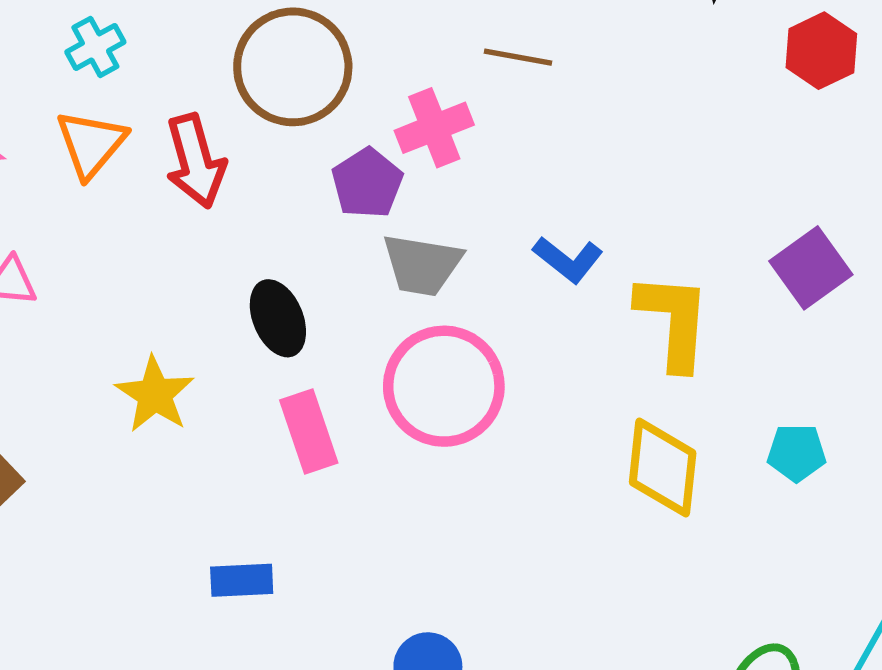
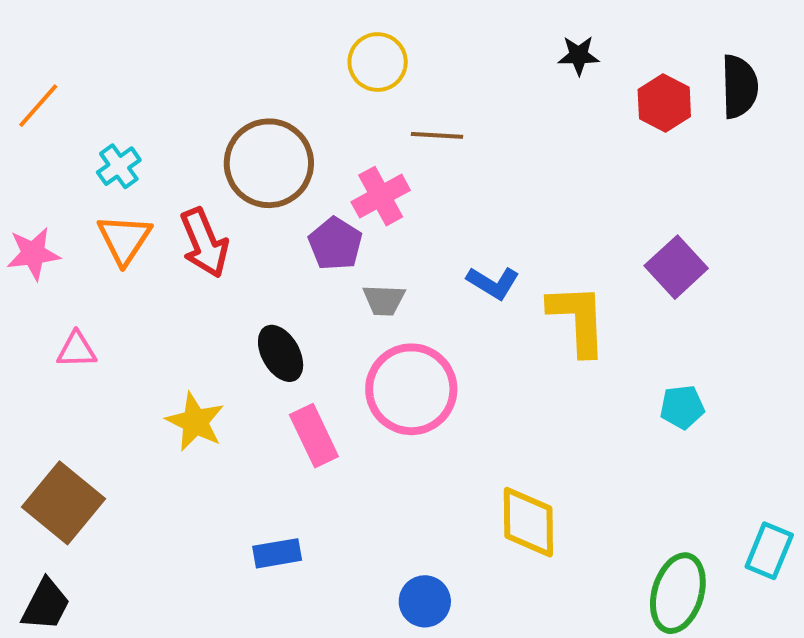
gray trapezoid: (422, 265) -> (384, 300), size x0.7
yellow diamond: (663, 468) -> (528, 522), moved

